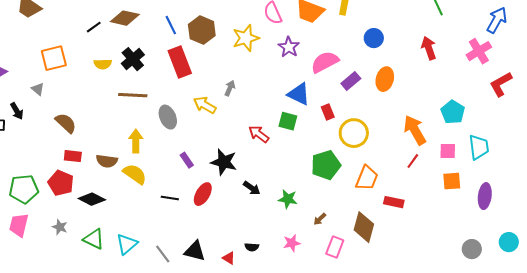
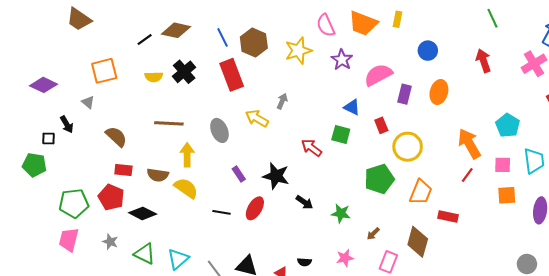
purple rectangle: (351, 81) -> (405, 94), turned -36
blue triangle: (299, 94) -> (352, 107), size x0.7
brown line: (133, 95) -> (169, 123), moved

